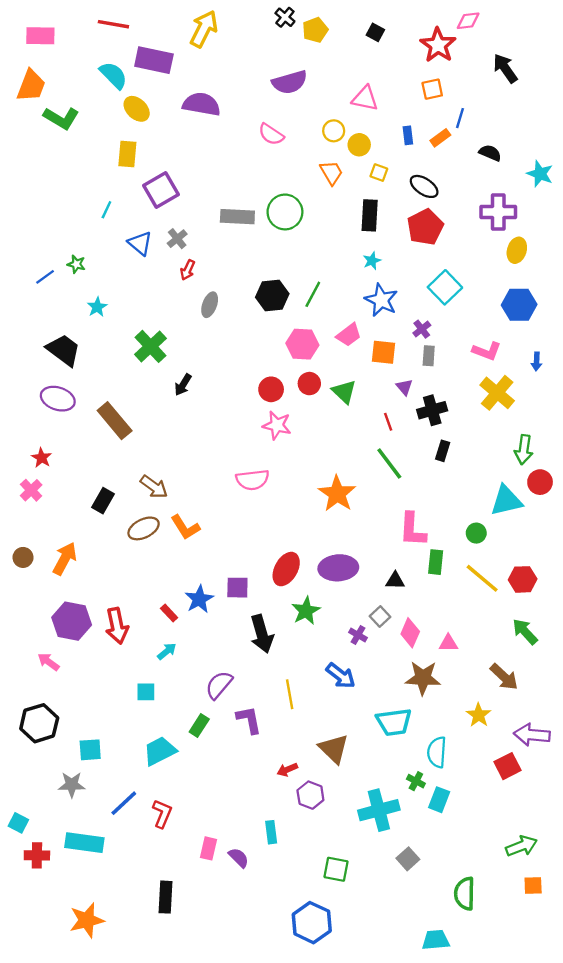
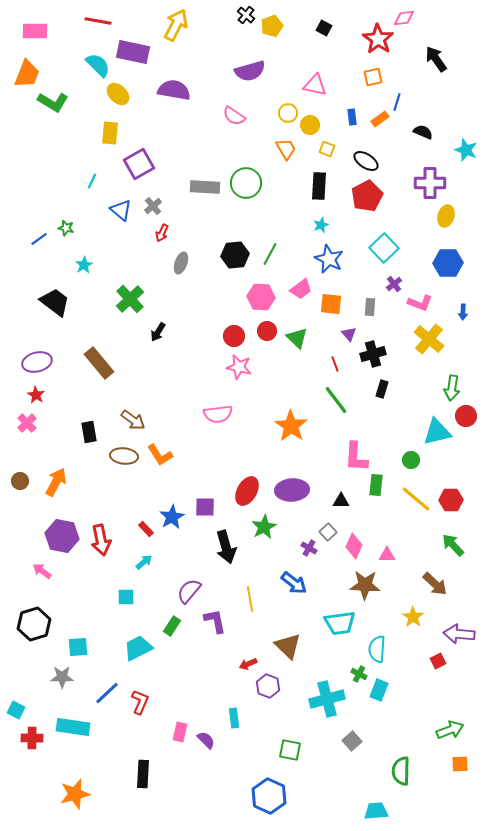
purple cross: (422, 329) -> (394, 284), moved
purple ellipse: (58, 399) -> (37, 362), moved, turned -32
black rectangle: (103, 501) -> (89, 432), turned -40
brown ellipse: (144, 528) -> (124, 456), turned 32
red square: (508, 766) -> (438, 661), size x0.7

